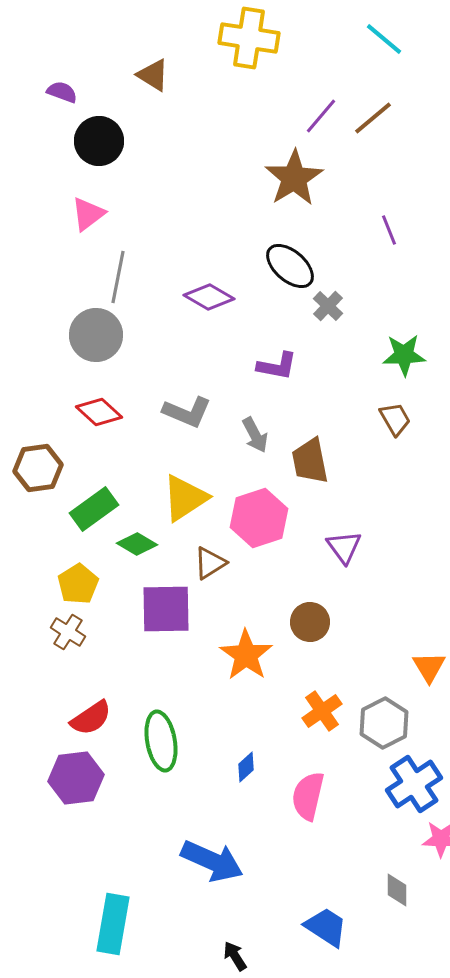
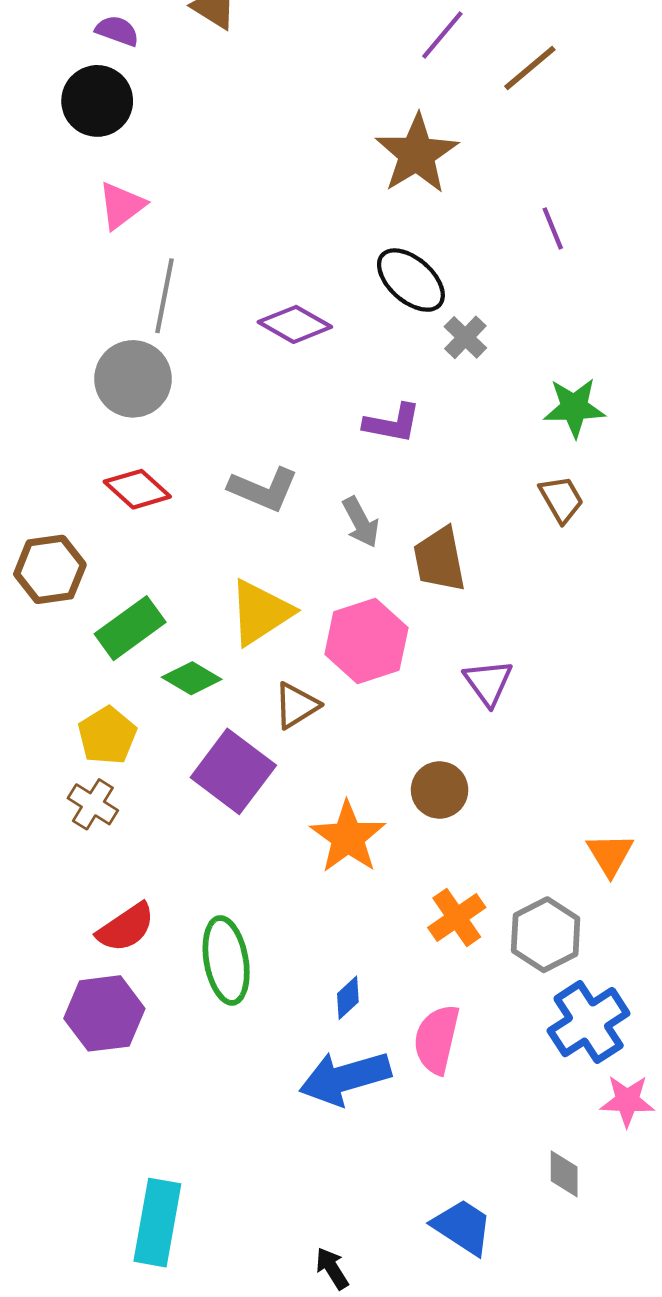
purple semicircle: (62, 92) -> (117, 31), moved
purple line: (321, 116) -> (442, 35), moved
black circle: (99, 141) -> (97, 101), moved
purple square: (166, 609) -> (233, 771), turned 38
blue arrow: (212, 861) -> (345, 1078), moved, turned 140

